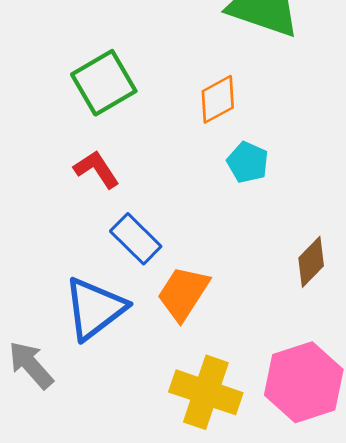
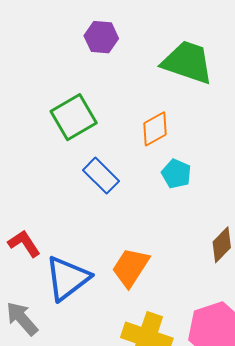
red L-shape: (97, 169) -> (24, 244), moved
blue rectangle: (136, 239) -> (101, 176), moved

